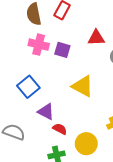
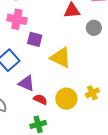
purple square: (62, 50) -> (35, 39), moved
yellow circle: (86, 144) -> (66, 99), moved

